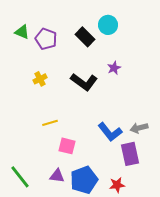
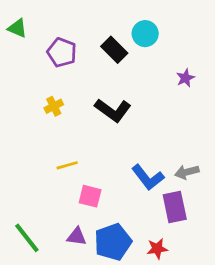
green triangle: (22, 32) -> (17, 28), moved
purple star: (114, 68) -> (185, 78), moved

